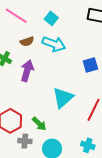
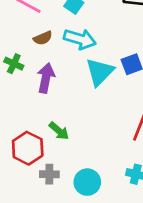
cyan triangle: (63, 98) -> (100, 72), moved
green arrow: (39, 124) -> (59, 131), moved

